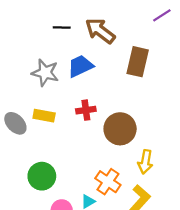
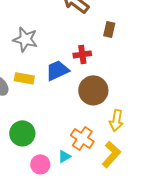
brown rectangle: (138, 62) -> (109, 29), size x0.6
blue trapezoid: (80, 66) -> (57, 70), moved
red cross: (86, 110) -> (82, 54), moved

